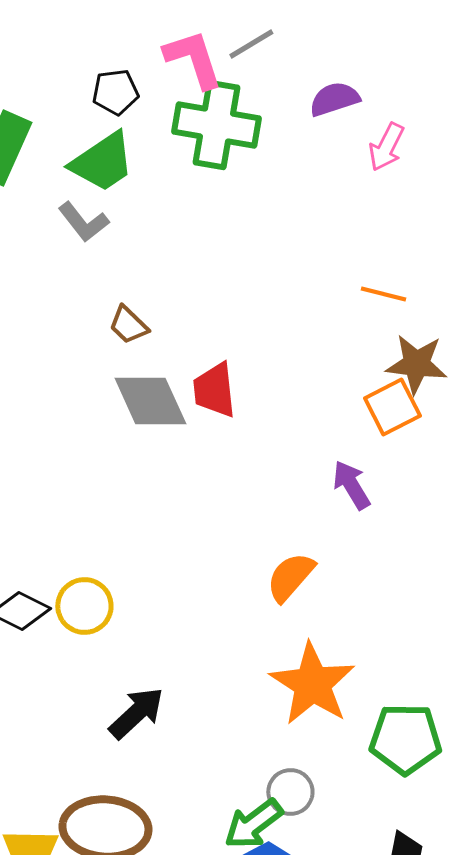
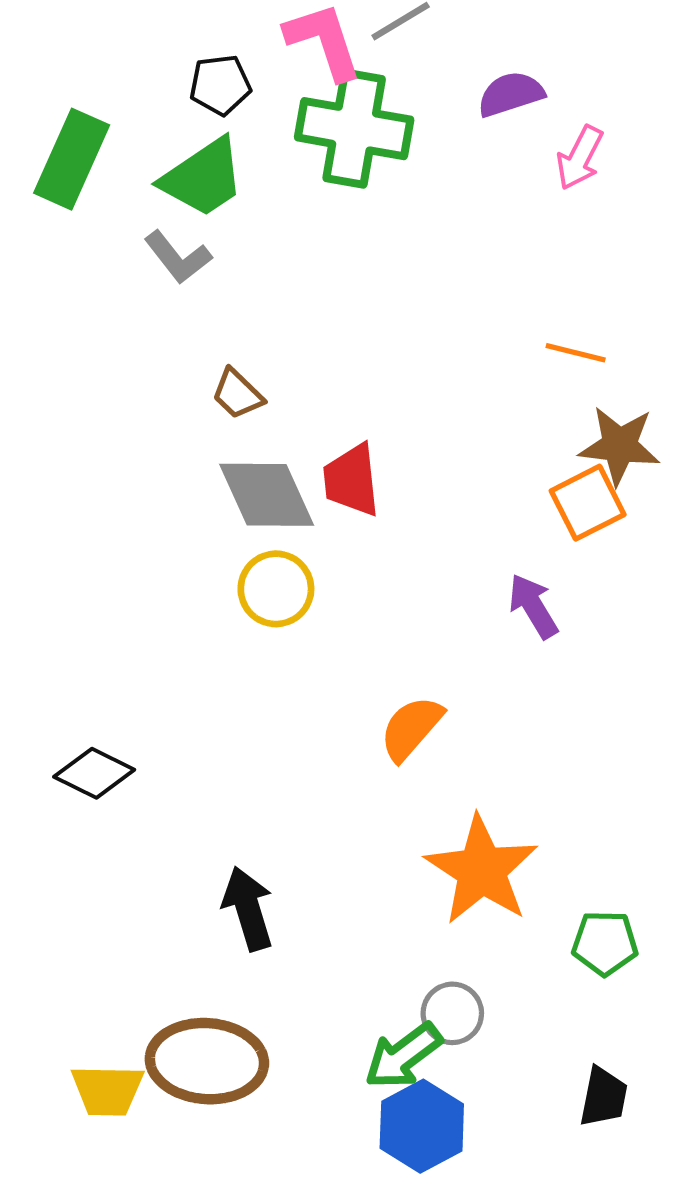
orange semicircle: (290, 577) -> (411, 728), moved
yellow circle: (84, 606) -> (276, 589), moved
black arrow: (136, 713) -> (248, 909), turned -64
green pentagon: (405, 739) -> (605, 943), size x0.7

